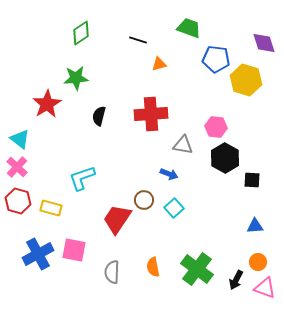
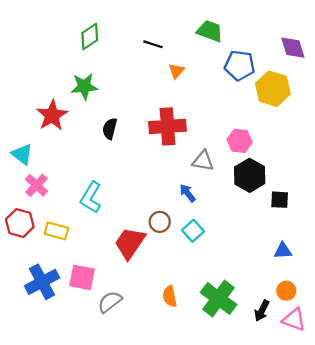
orange triangle: (159, 64) -> (176, 71), turned -35
pink cross: (17, 167) -> (37, 185), moved
blue arrow: (169, 174) -> (187, 193), turned -150
cyan L-shape: (82, 178) -> (91, 197), turned -40
gray semicircle: (112, 272) -> (110, 302), moved, turned 50

